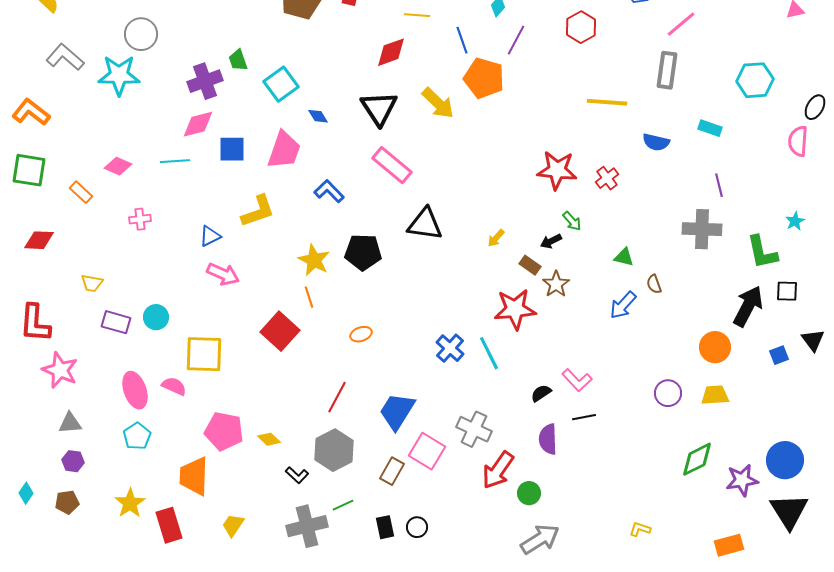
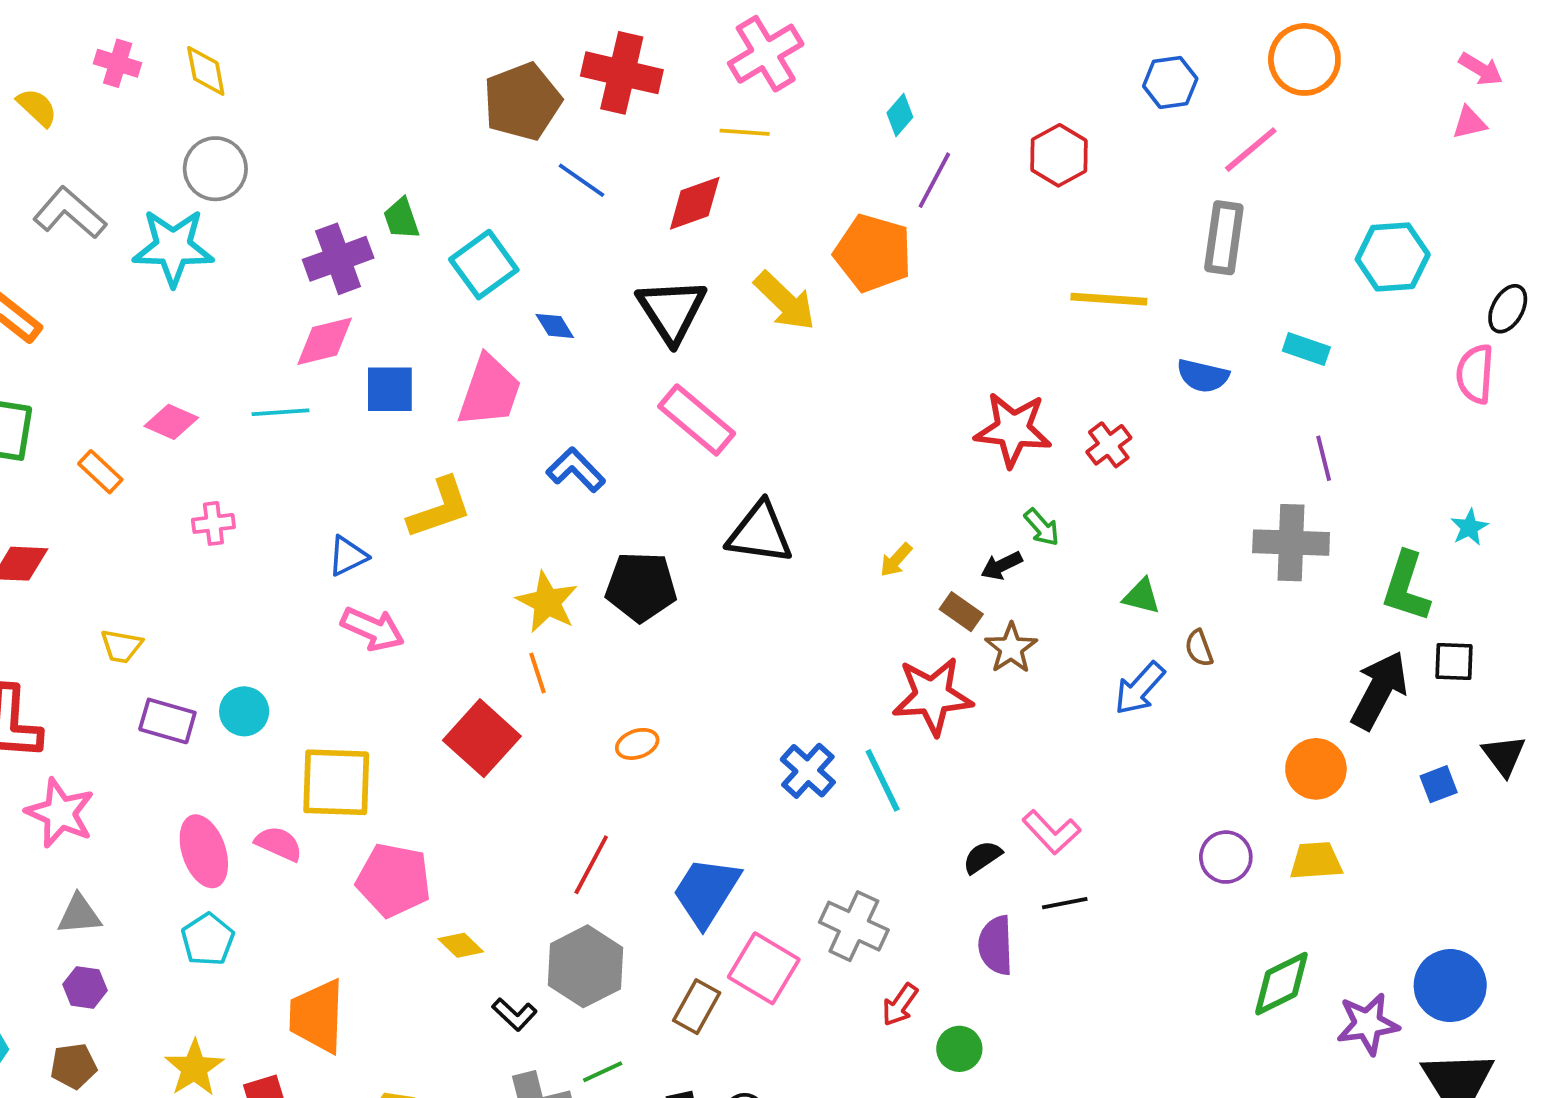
blue line: (462, 40) -> (582, 180), moved, turned -36
green L-shape: (762, 252) -> (1406, 587), turned 30
pink pentagon: (224, 431) -> (394, 880), moved
red arrow: (498, 470) -> (900, 1005), size x0.6

